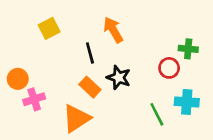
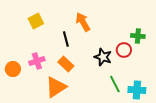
black star: (119, 77) -> (103, 57), moved
orange circle: (18, 79) -> (13, 69), moved
pink cross: (34, 99) -> (37, 61), moved
cyan cross: (187, 102) -> (137, 90), moved

